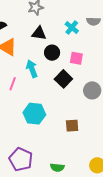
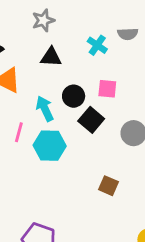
black circle: (52, 53) -> (74, 96), moved
cyan hexagon: (34, 114) -> (50, 146), moved
brown square: (72, 126) -> (109, 186), turned 32

